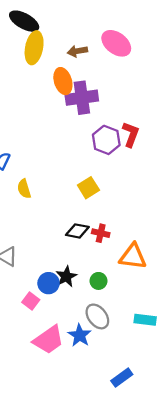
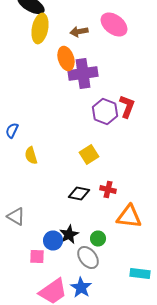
red cross: (101, 233) -> (108, 190), moved
pink square: (31, 301) -> (37, 256), turned -35
gray ellipse: (97, 316) -> (88, 258), moved

